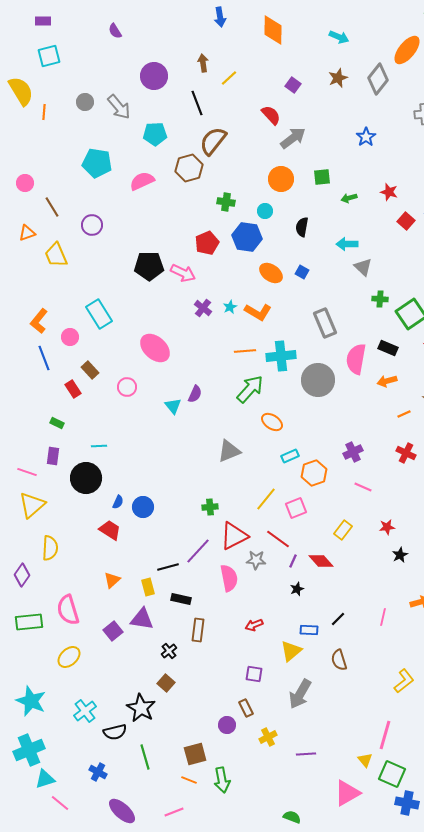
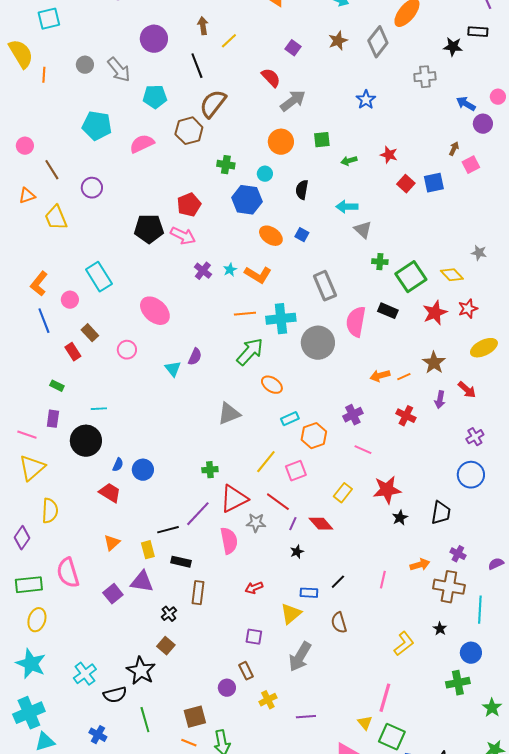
red pentagon: (207, 243) -> (189, 205), moved
orange arrow: (387, 381) -> (380, 376), moved
red star: (387, 527) -> (387, 490), size x1.8
yellow ellipse: (69, 657) -> (37, 620), moved, turned -30

